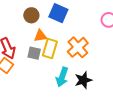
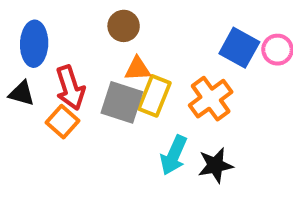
blue square: (58, 13) -> (239, 48), moved
gray square: (34, 53) -> (122, 102), size x1.5

